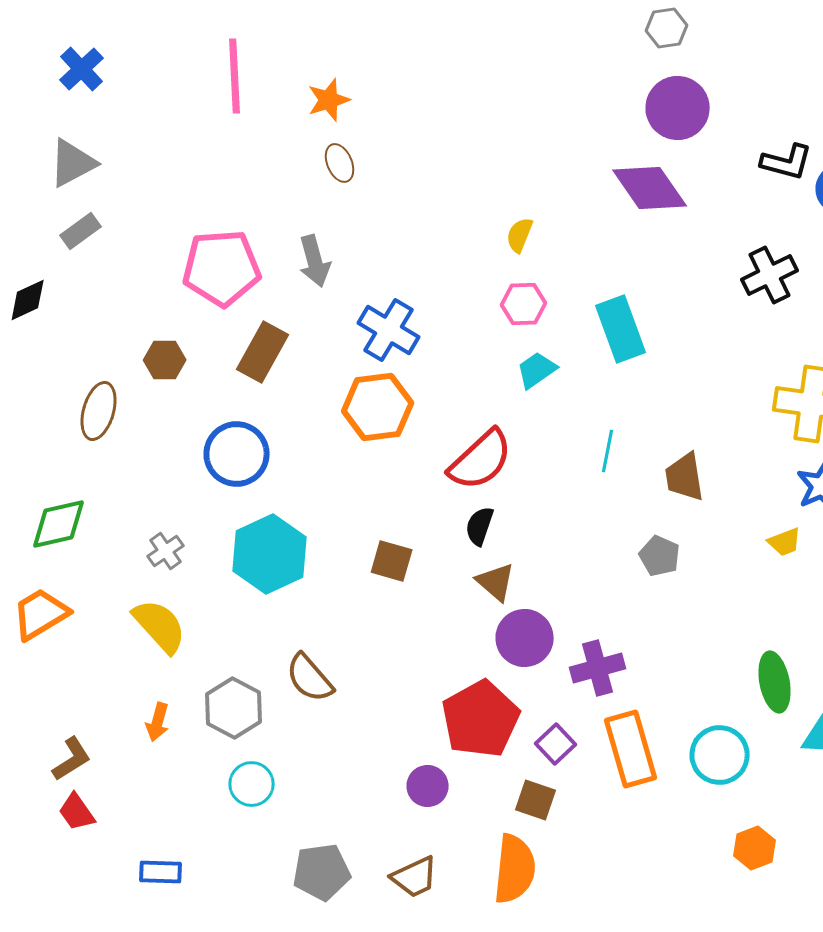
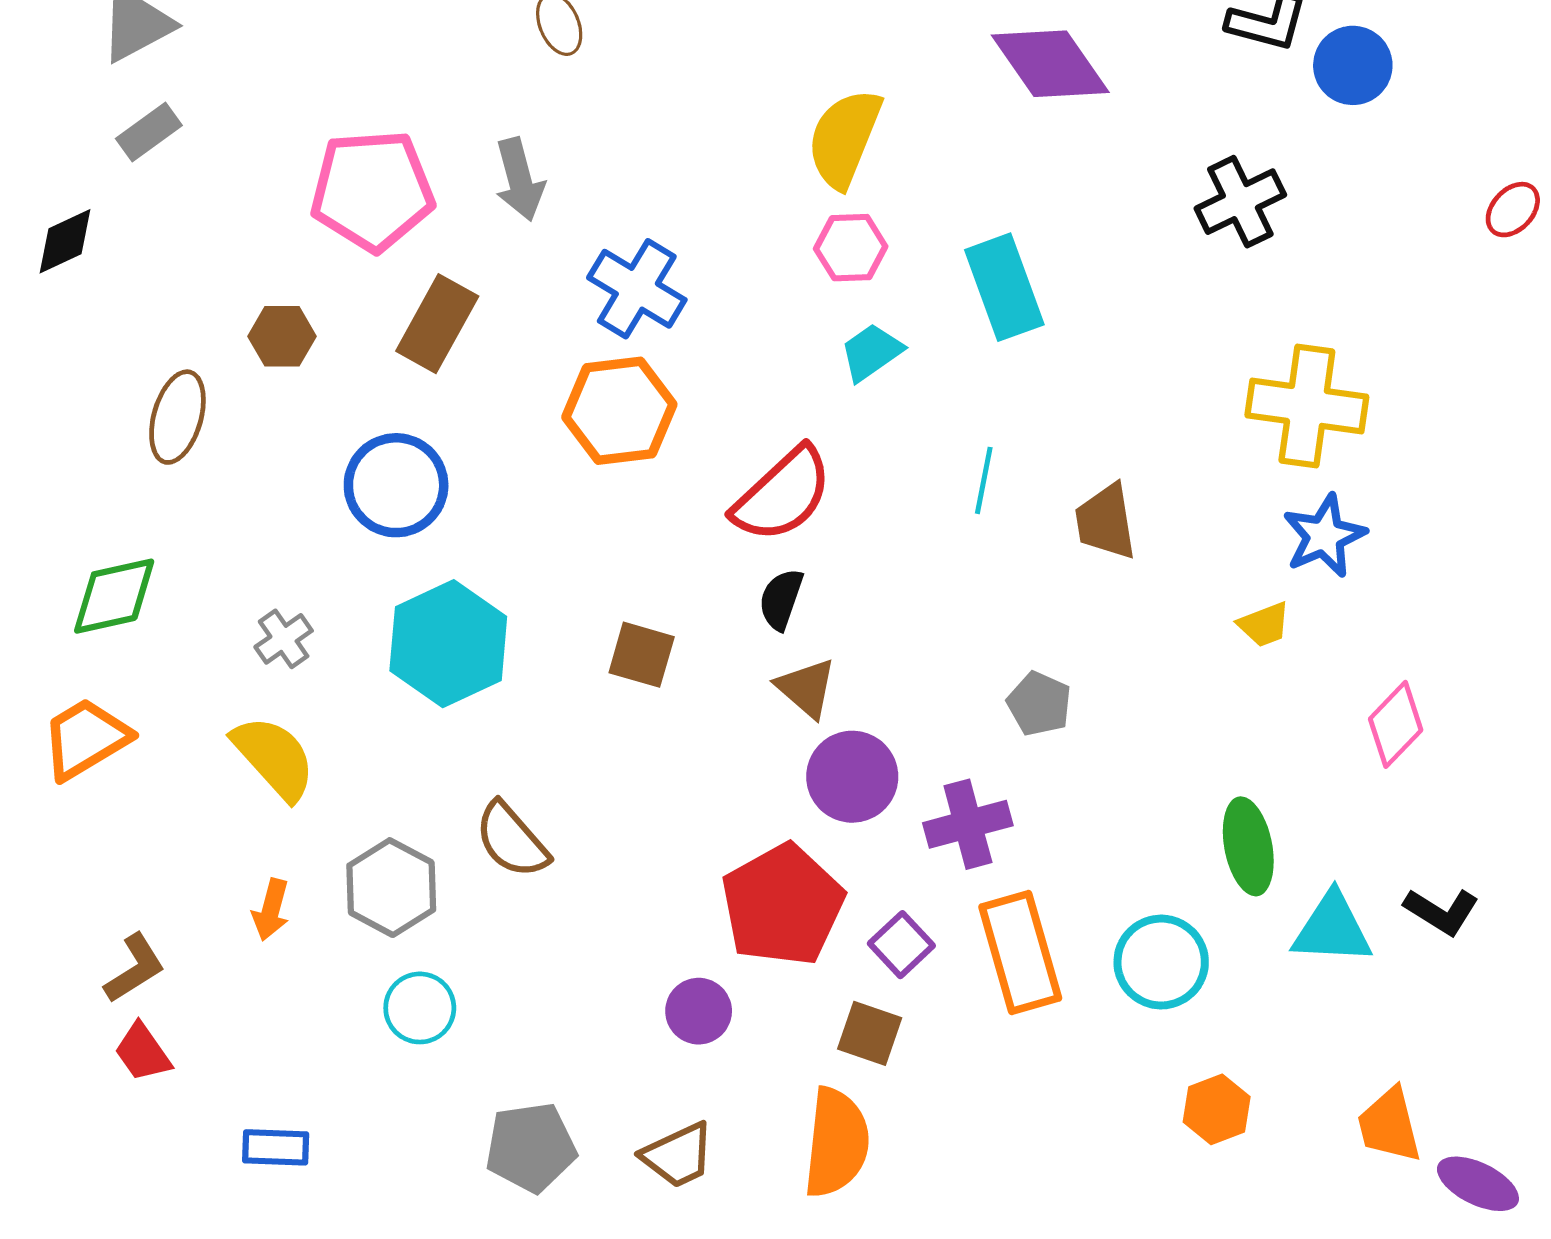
yellow semicircle: (520, 235) -> (844, 138), size x1.8
gray pentagon: (660, 556) -> (1039, 704), moved

